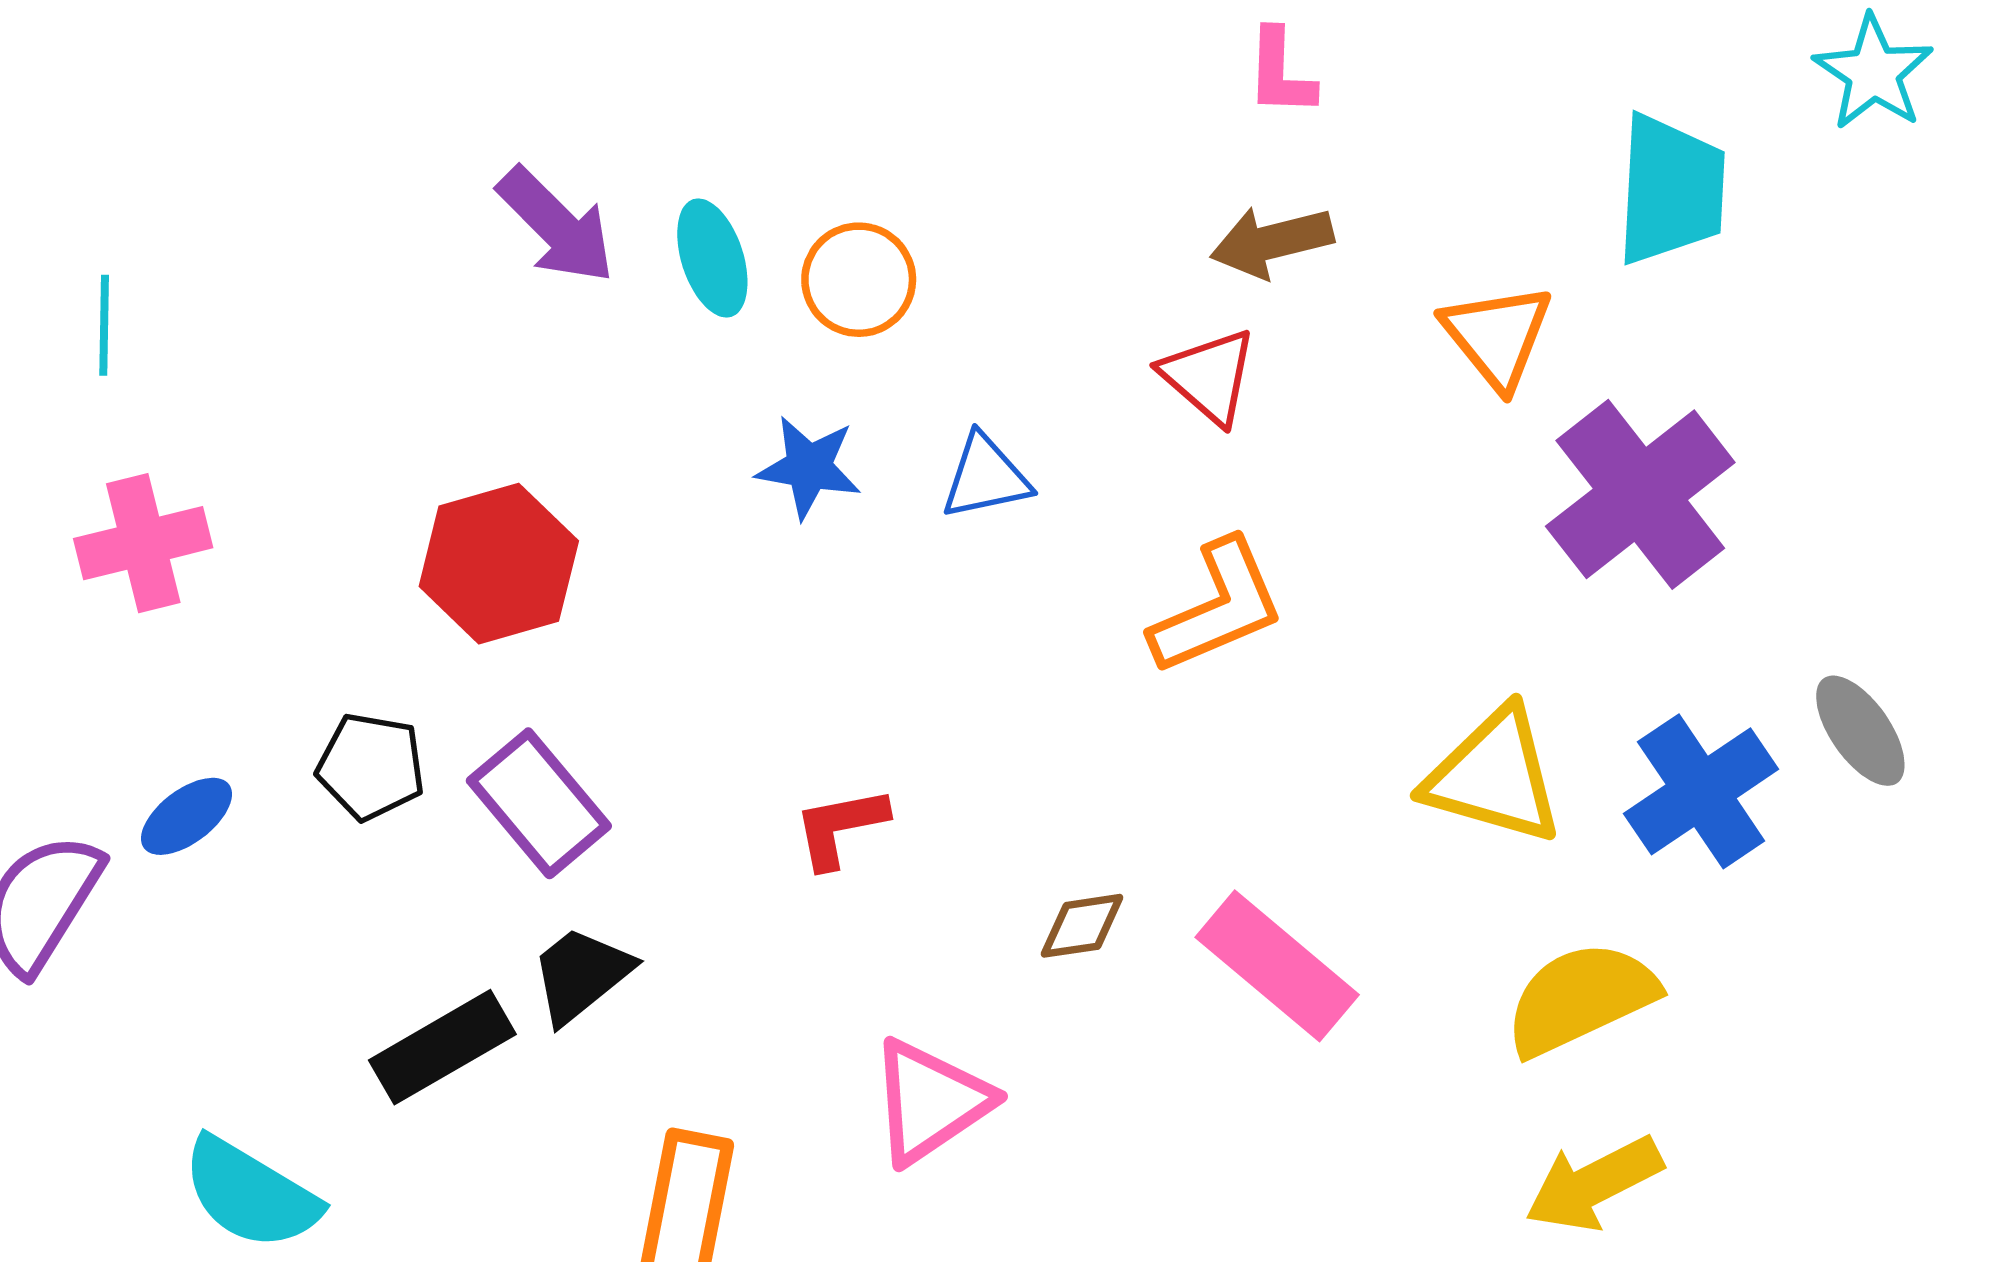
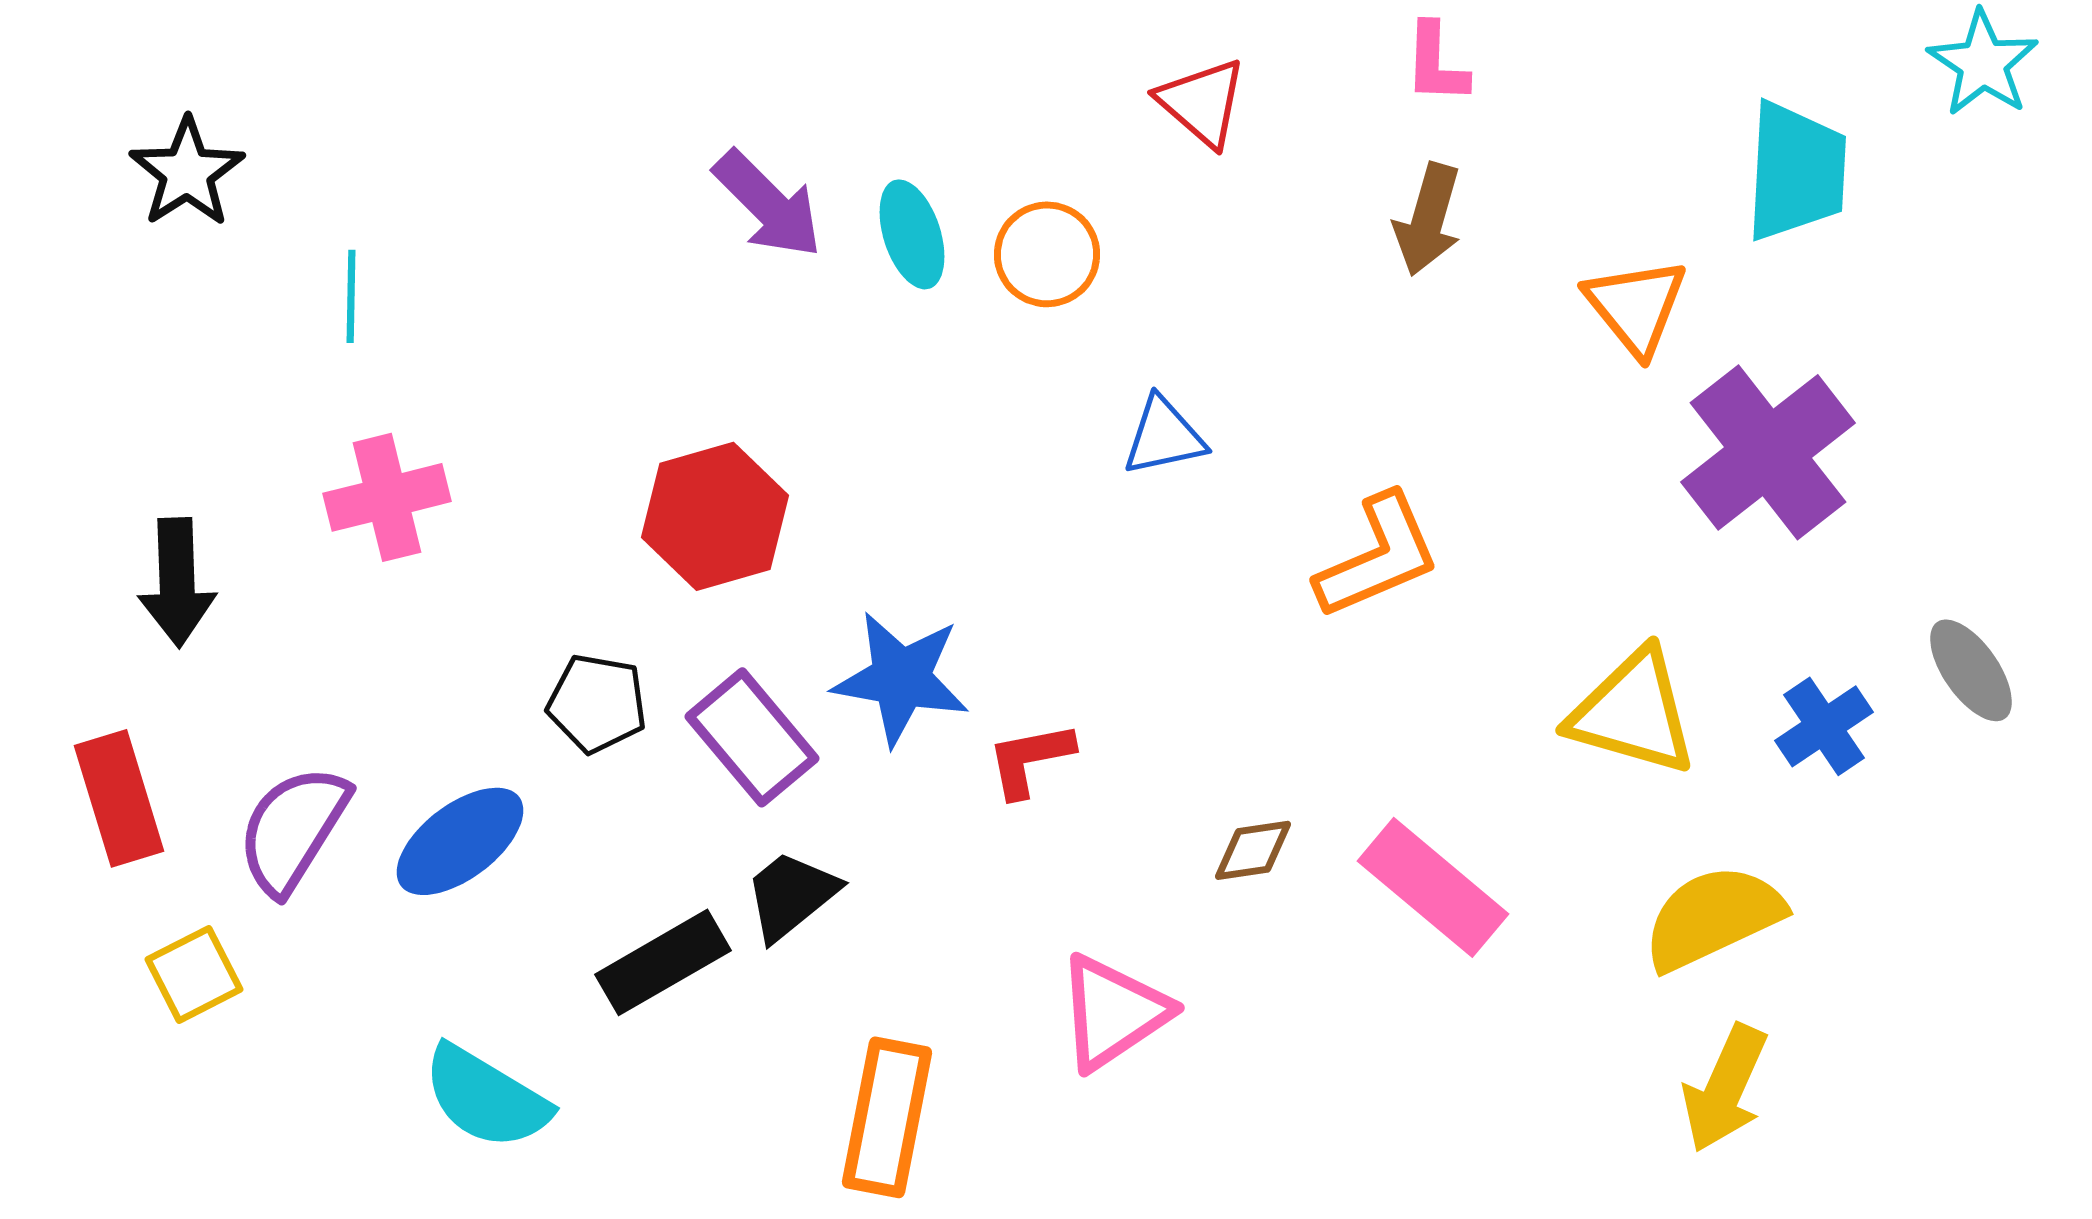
brown arrow: (1272, 242) -> (1428, 219), turned -60
red triangle: (1209, 376) -> (1202, 102), moved
blue star: (809, 467) -> (901, 678), moved, size x1.4
blue cross: (1701, 791) -> (1824, 726), size x0.7
blue ellipse: (187, 816) -> (460, 841), moved, size x1.5
yellow arrow: (1594, 1184) -> (1725, 1088), turned -39

